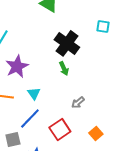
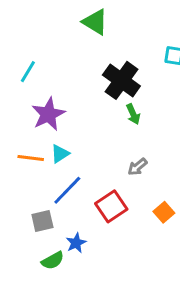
green arrow: (64, 68) -> (133, 114), moved
cyan triangle: (34, 93) -> (60, 154), moved, turned 32

